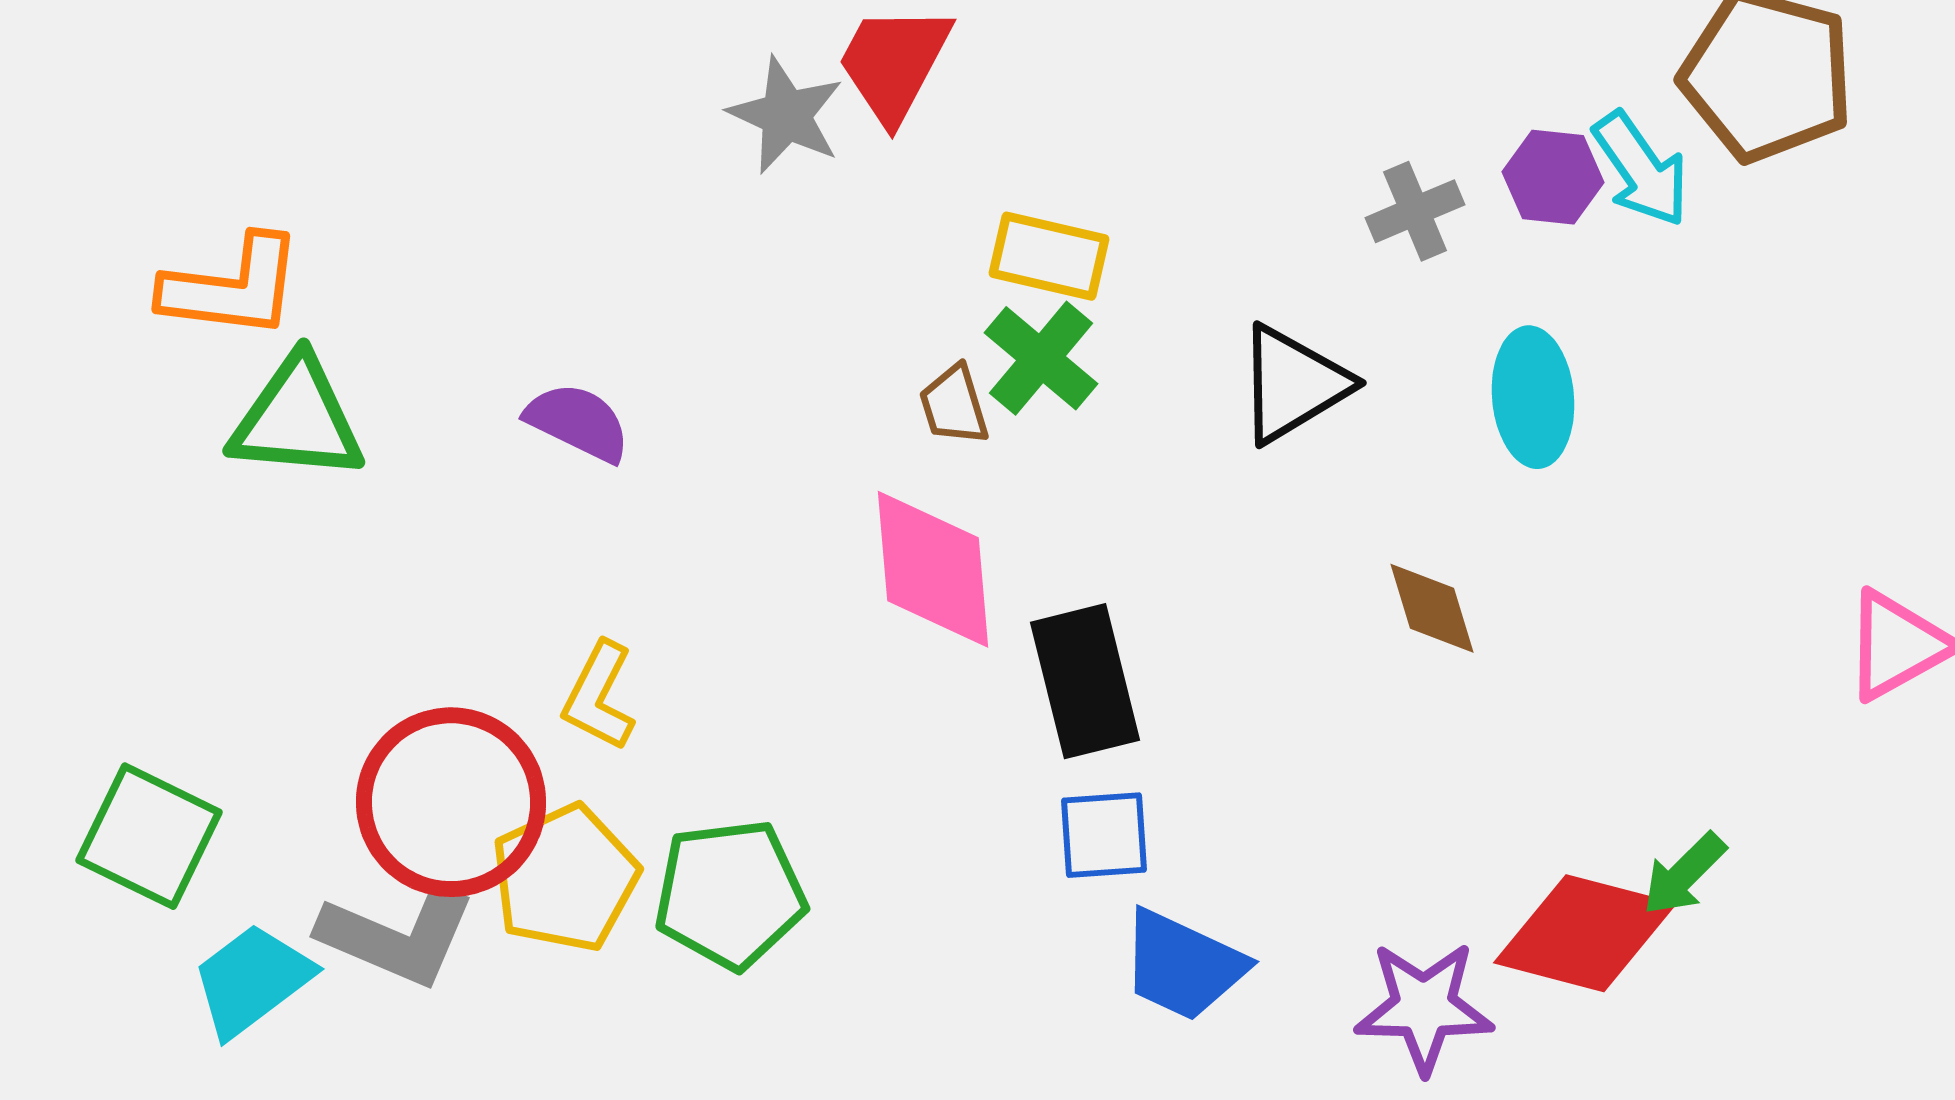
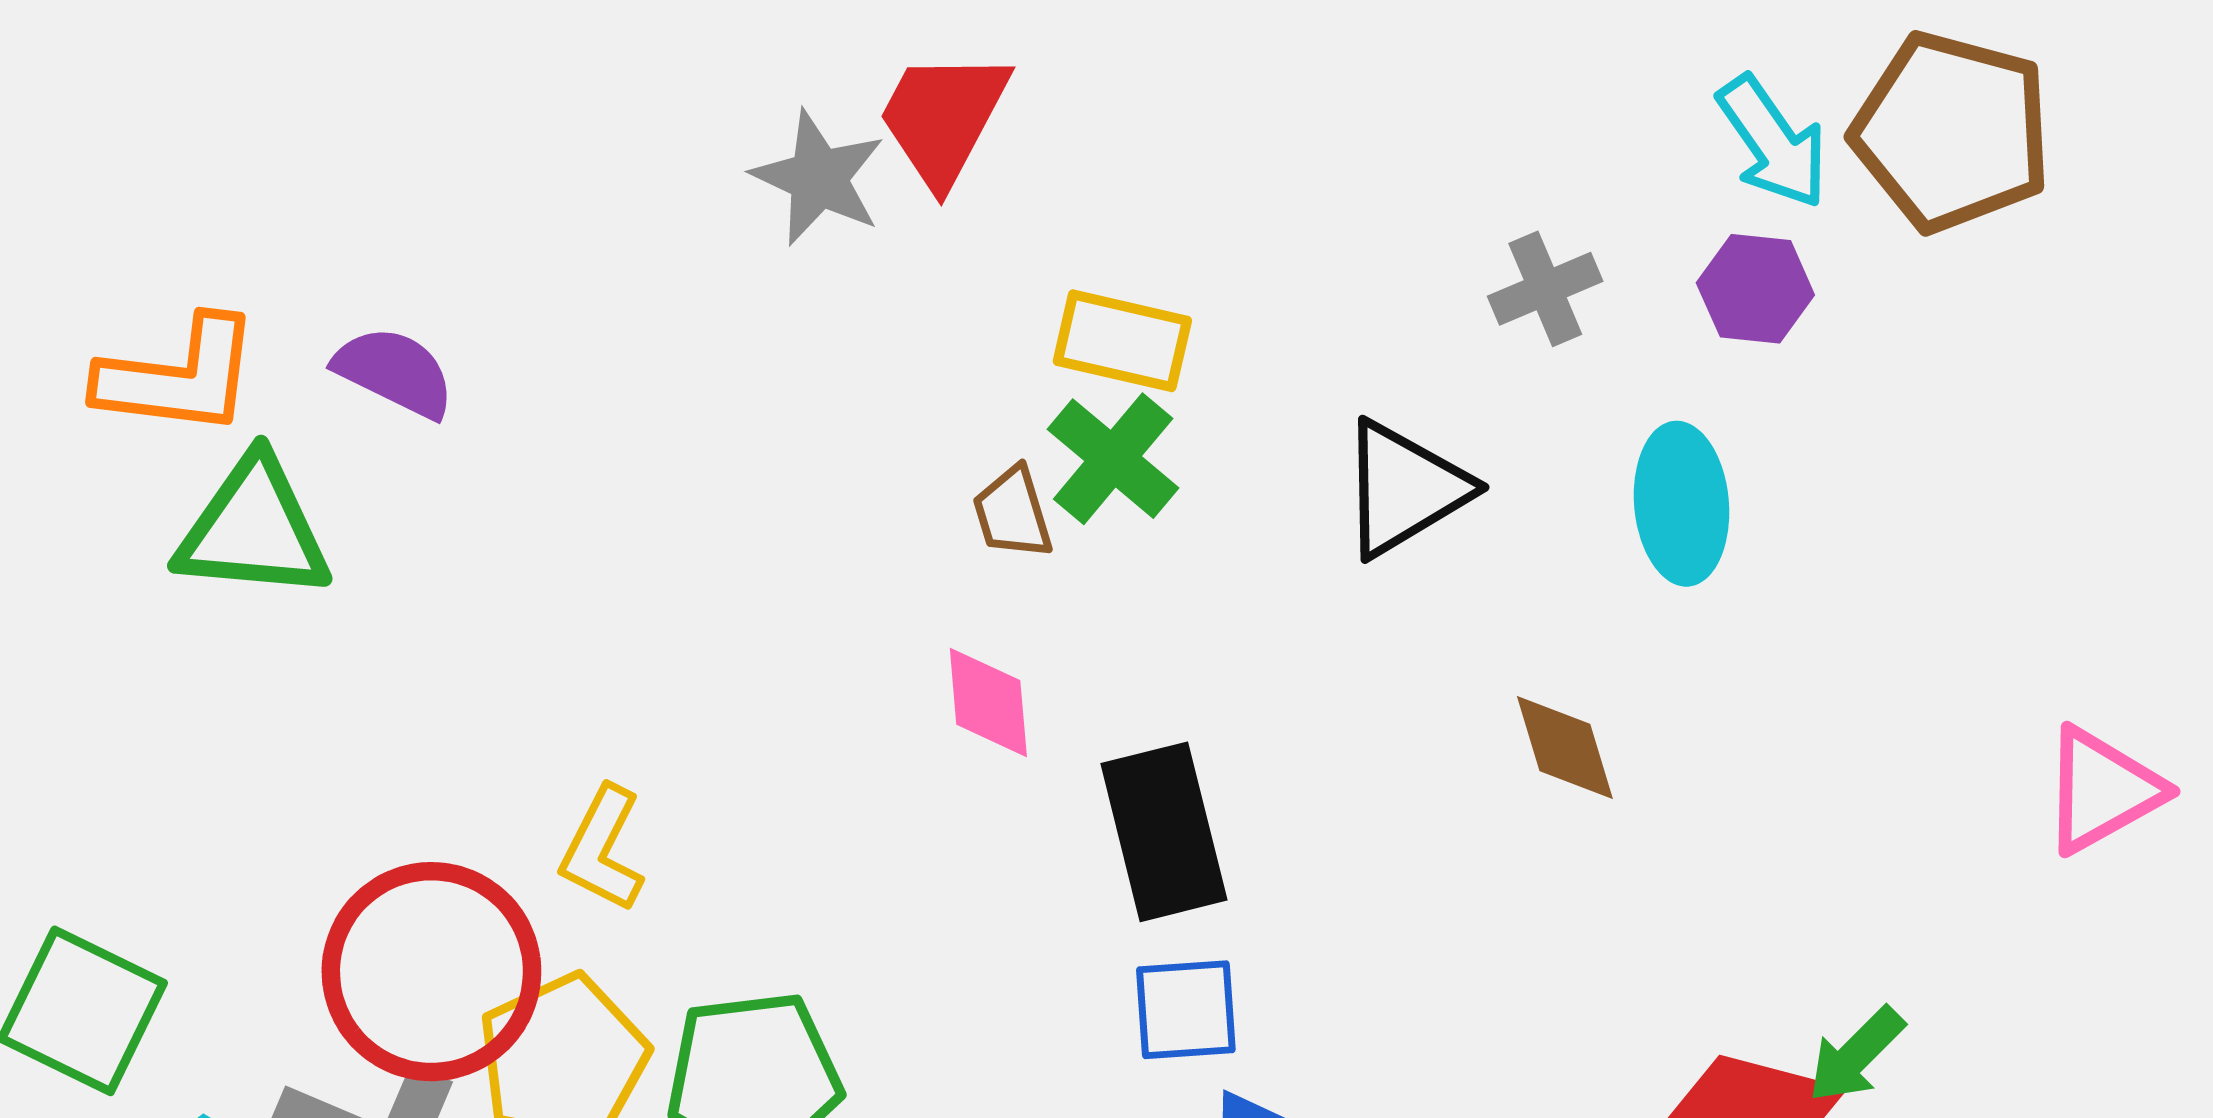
cyan arrow: (1641, 169) -> (1773, 142), moved
purple hexagon: (1553, 177) -> (1755, 289), moved
purple semicircle: (578, 422) -> (395, 372), moved
pink diamond: (933, 569) -> (988, 702), size x0.6

